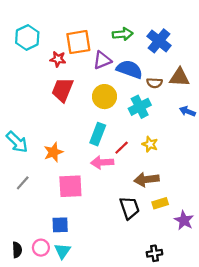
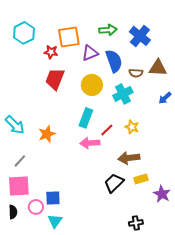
blue semicircle: (129, 69) -> (114, 61), turned 50
blue arrow: (187, 111) -> (165, 98), turned -64
pink square: (70, 186) -> (19, 186), moved
black trapezoid: (129, 208) -> (114, 183), turned -115
pink circle: (41, 248) -> (36, 207), moved
black semicircle: (17, 250) -> (13, 212), moved

